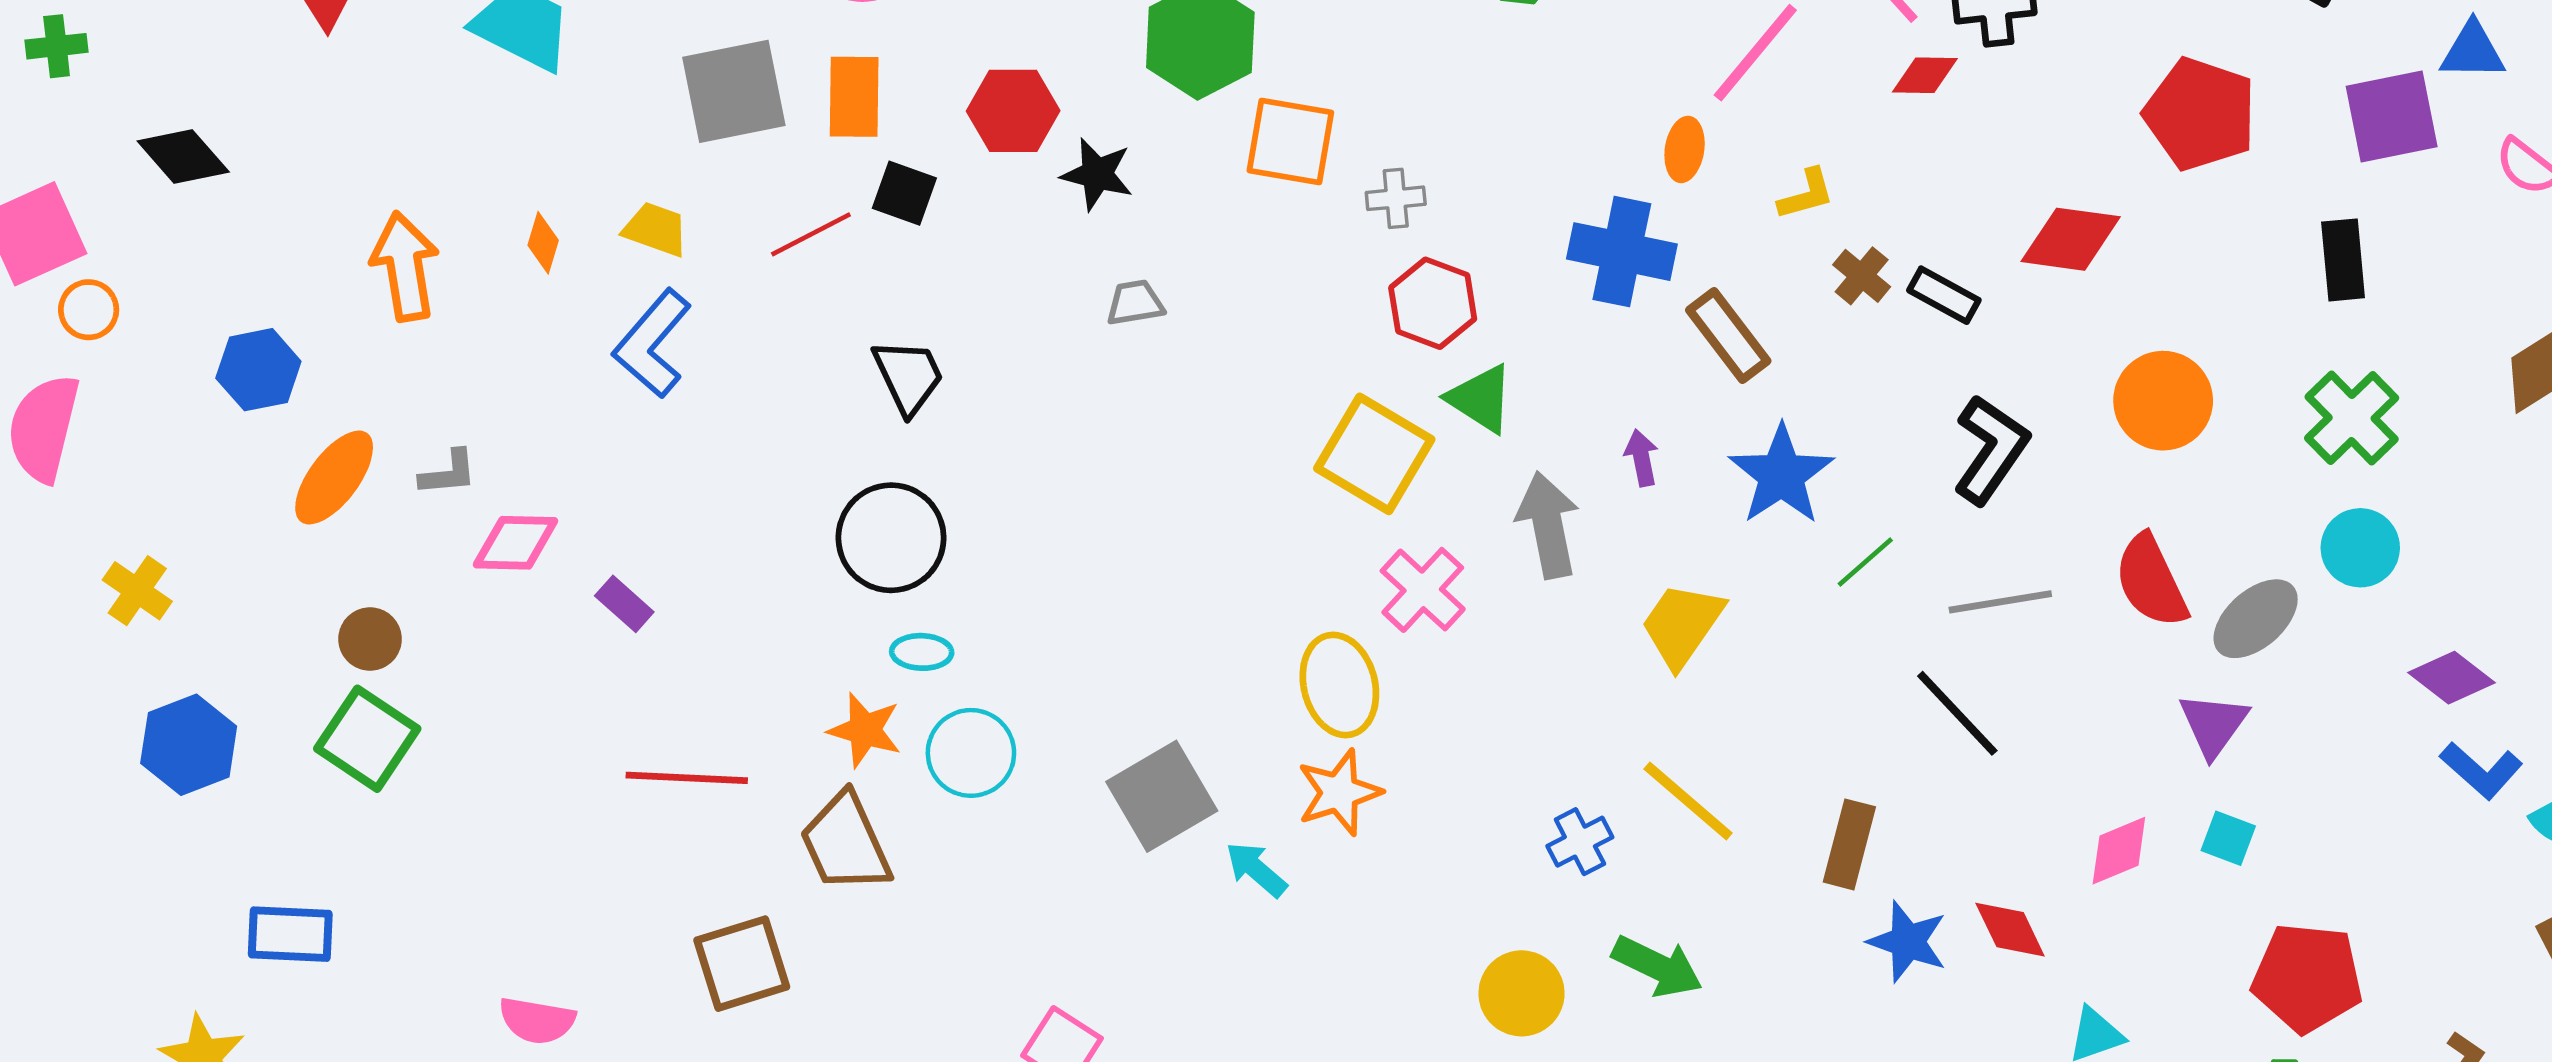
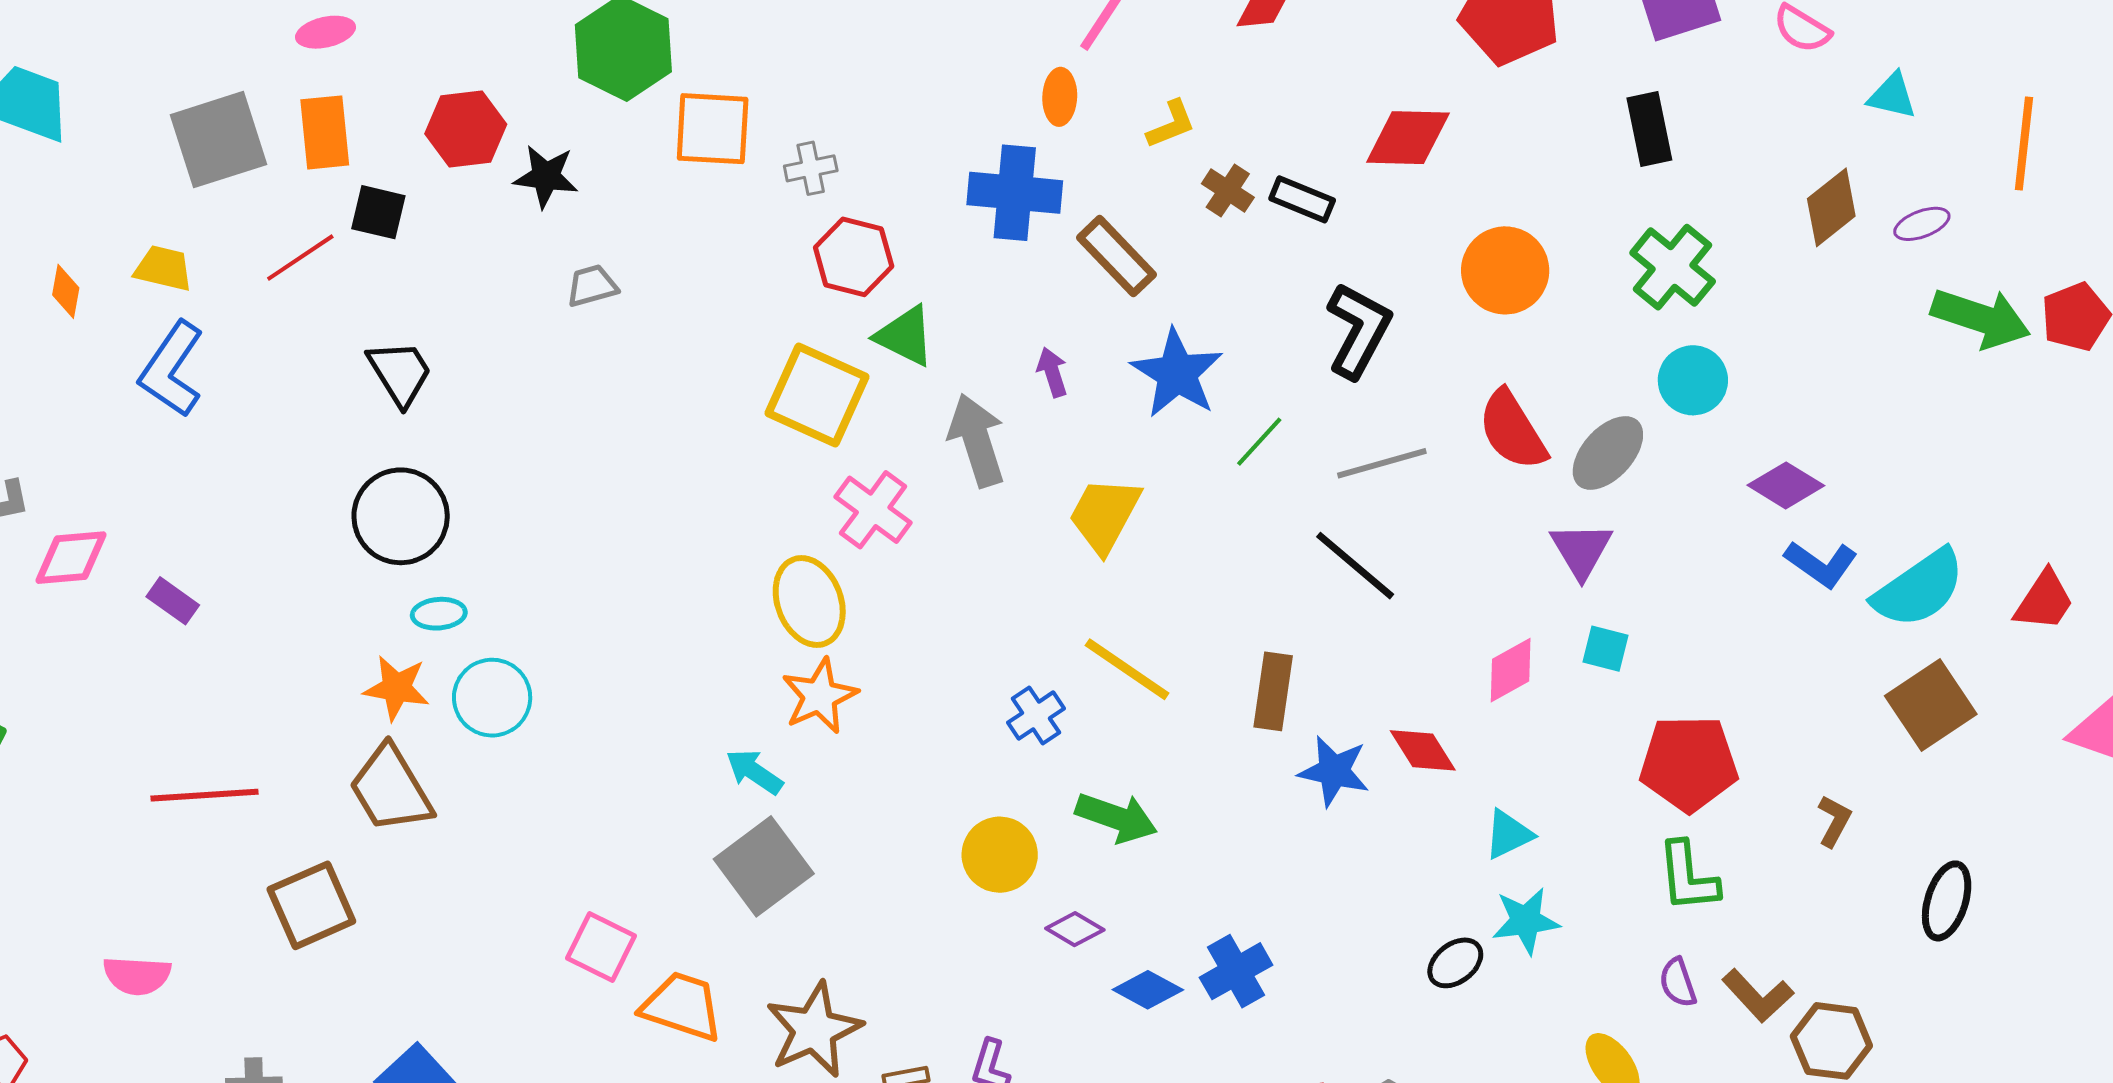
red line: (687, 778) -> (205, 795), moved
gray square: (1162, 796) -> (764, 866), moved

